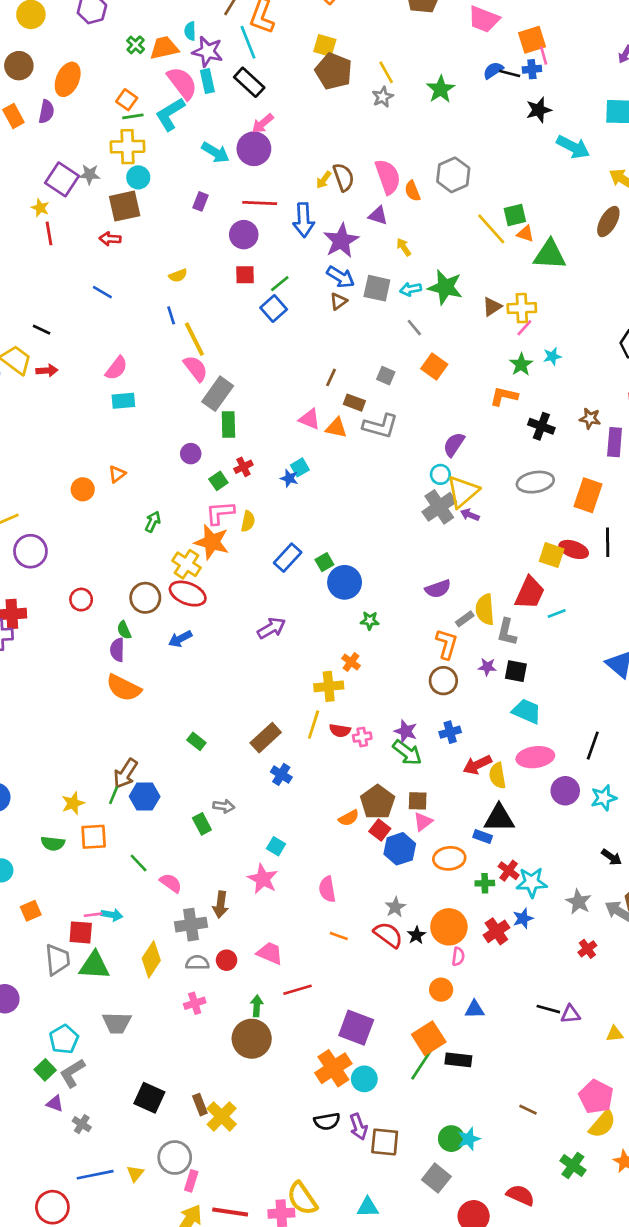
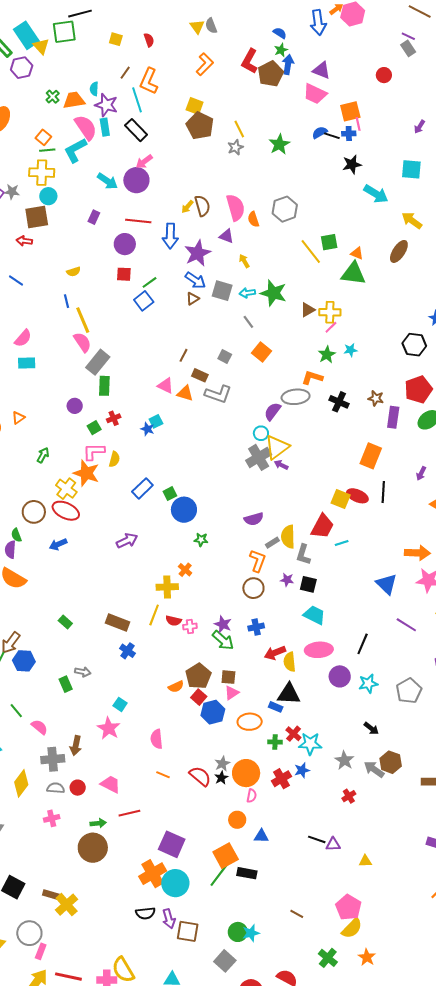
orange triangle: (525, 234) -> (357, 253), moved
gray ellipse: (535, 482) -> (296, 397), moved
brown rectangle: (266, 738) -> (118, 622), turned 60
gray star: (395, 907) -> (222, 764), moved
green arrow: (257, 1006) -> (98, 823), turned 77
cyan circle: (364, 1079) -> (175, 883), size x1.4
brown rectangle: (200, 1105) -> (51, 895), turned -56

